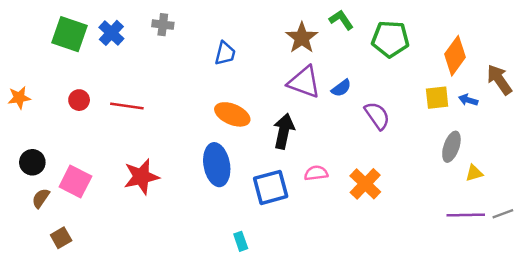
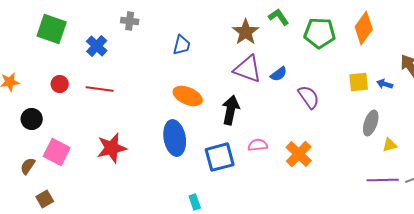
blue cross: (111, 33) -> (97, 46), moved
orange diamond: (455, 56) -> (364, 28), moved
black circle: (32, 162) -> (32, 119), moved

